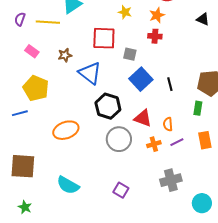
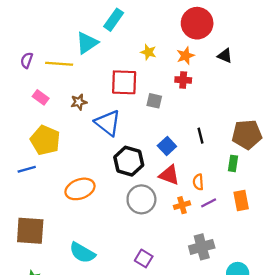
black triangle: (203, 19) -> (225, 56), moved
blue square: (141, 79) -> (167, 146), moved, size x0.7

